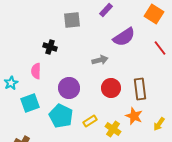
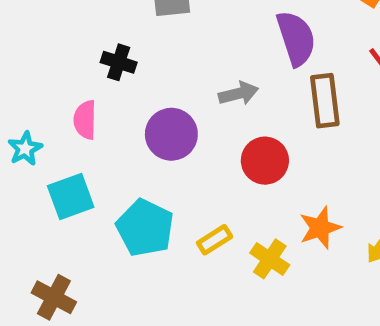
purple semicircle: (124, 37) -> (296, 38), turned -75
purple circle: (69, 88) -> (171, 134), moved
brown rectangle: (140, 89) -> (325, 101), moved
orange star: (134, 116) -> (320, 228), turned 30

